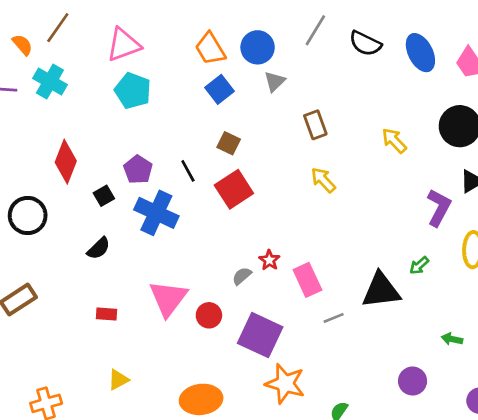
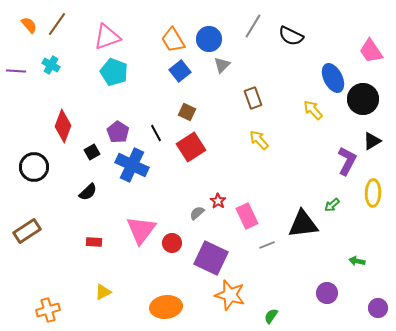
orange semicircle: (22, 45) -> (29, 25), moved
blue ellipse: (420, 53) -> (333, 78), moved
cyan cross: (50, 81) -> (51, 65), size x0.7

